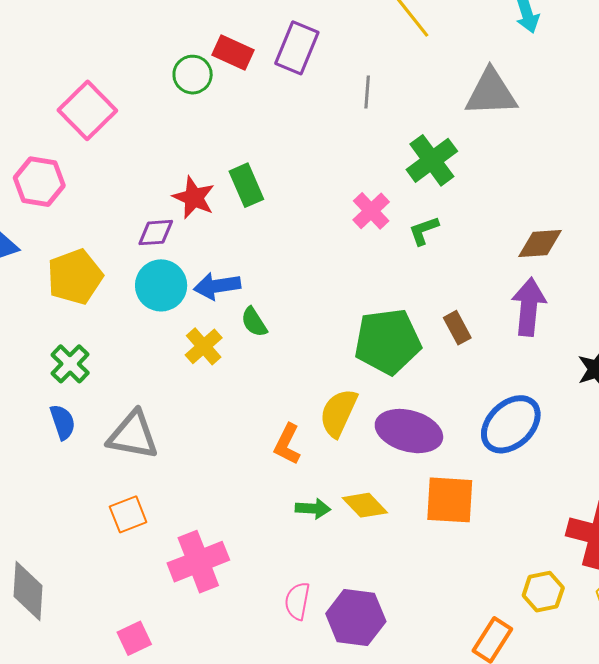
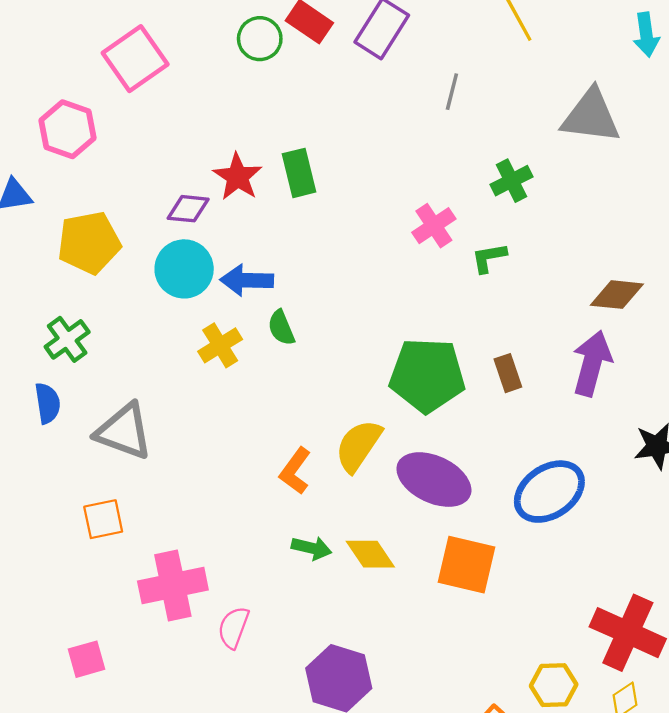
green cross: (432, 160) -> (511, 181), size x0.7
pink semicircle: (297, 601) -> (233, 628), moved

